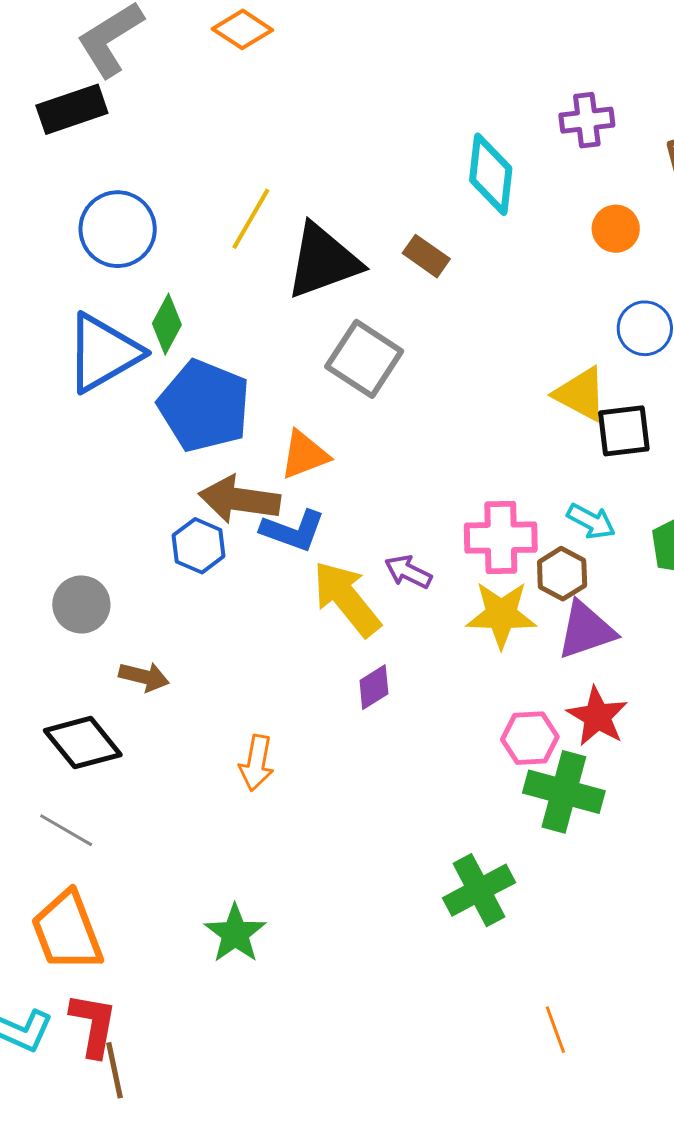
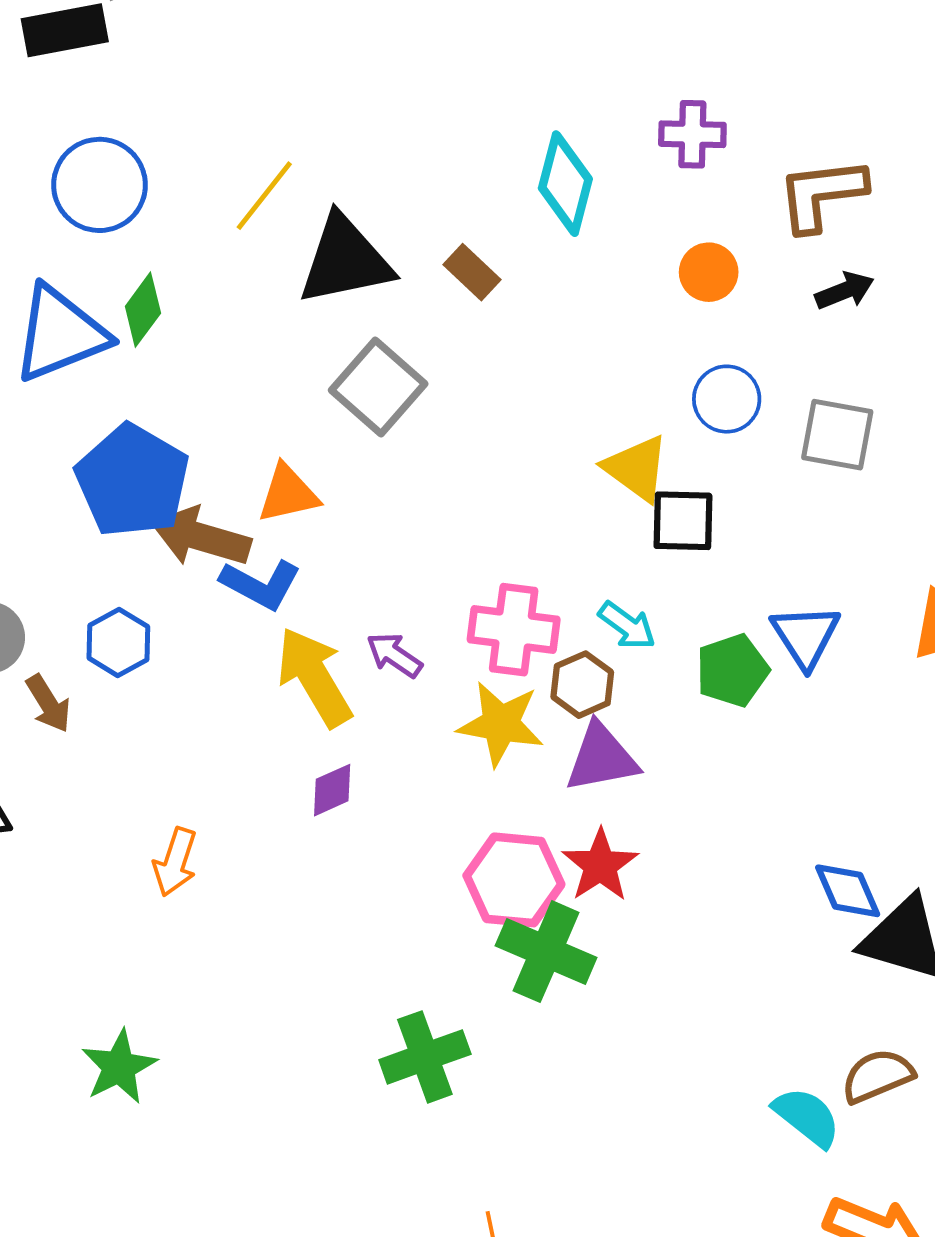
blue pentagon: (204, 406) -> (132, 481), moved
blue hexagon: (199, 546) -> (118, 642), moved
brown arrow: (144, 677) -> (48, 704), moved, turned 36
pink hexagon: (530, 738) -> (514, 880), size x1.4

